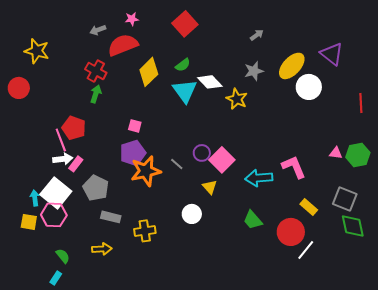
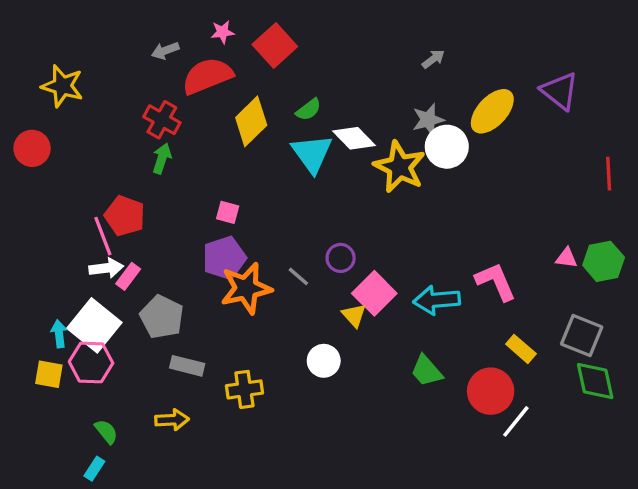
red square: (185, 24) -> (275, 46), moved
white circle: (309, 87) -> (447, 147), moved
yellow star: (237, 99) -> (400, 167), size x1.4
pink square: (222, 160) -> (374, 293), moved

